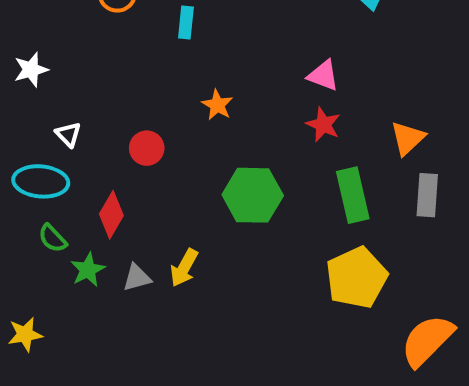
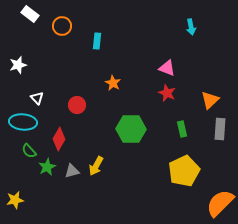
green rectangle: (353, 195) -> (182, 129), size x0.6

